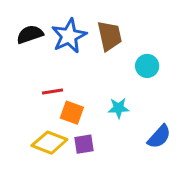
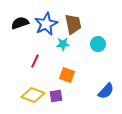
red line: (52, 92) -> (35, 61), turned -56
cyan star: (119, 108) -> (63, 44), moved
orange square: (72, 113) -> (67, 75), moved

